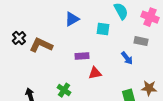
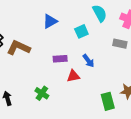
cyan square: (103, 29) -> (81, 31), turned -32
blue arrow: (127, 58) -> (89, 61), moved

